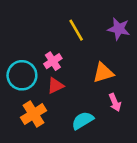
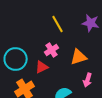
pink cross: (53, 61) -> (52, 50), moved
pink arrow: (115, 102) -> (88, 80), turned 40

